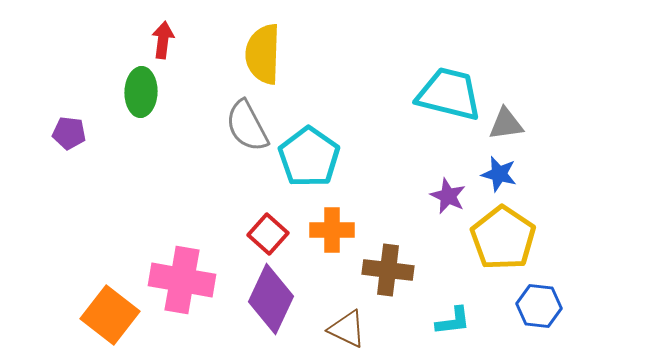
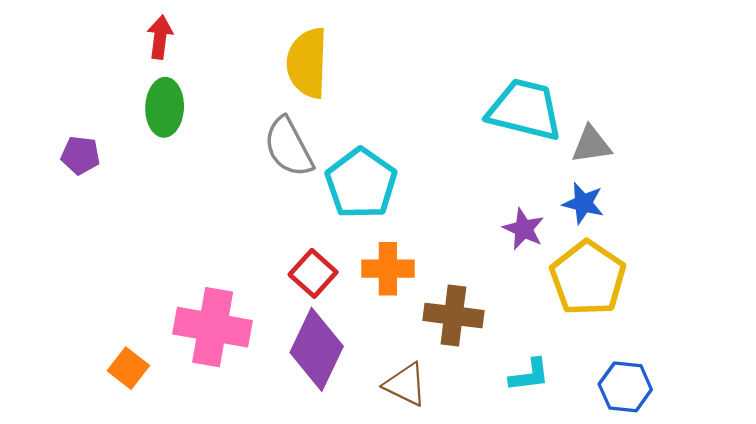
red arrow: (163, 40) -> (160, 37), moved
blue hexagon: (539, 306) -> (625, 387), moved
orange square: (110, 315) -> (128, 368), size x0.6

